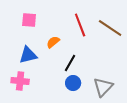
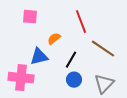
brown line: (110, 28) -> (103, 49), moved
blue triangle: (28, 55) -> (39, 57), moved
pink cross: (20, 81) -> (21, 78), size x1.4

